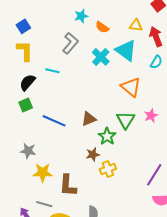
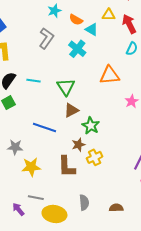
cyan triangle: (126, 50) -> (92, 29), moved, size x0.6
cyan line: (52, 71) -> (33, 81), moved
orange triangle: (131, 87) -> (110, 75), turned -40
green triangle: (126, 120) -> (66, 87), moved
blue line: (54, 121) -> (45, 127), moved
brown L-shape: (68, 186) -> (67, 167), moved

